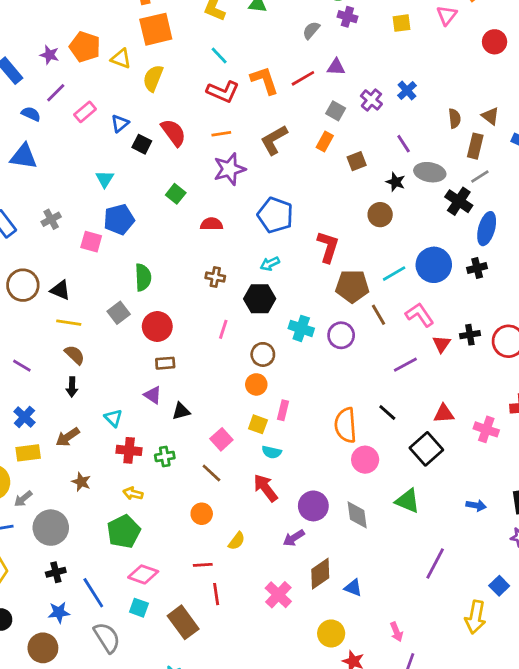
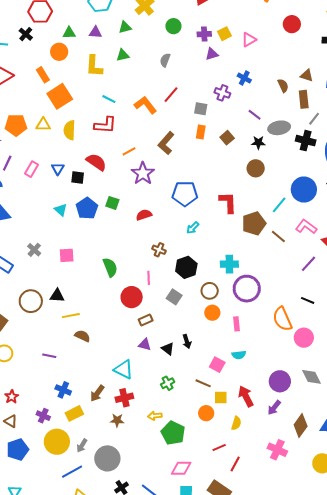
pink triangle: (447, 15) -> (249, 40), moved, turned 42
purple cross: (347, 17) -> (204, 34), moved
purple triangle: (336, 67) -> (212, 54), moved
red L-shape: (223, 92) -> (105, 125), moved
blue pentagon: (119, 220) -> (87, 208), moved
brown cross: (215, 277) -> (159, 250), turned 32
black hexagon: (260, 299) -> (186, 267), moved
gray square: (119, 313) -> (174, 297), moved
pink line: (223, 329) -> (149, 278), moved
purple circle: (341, 335) -> (247, 289), moved, size x1.4
black arrow: (72, 387) -> (187, 341), moved
black triangle: (181, 411) -> (168, 349), turned -48
cyan triangle: (113, 418) -> (124, 369), size x1.5
yellow square: (258, 424) -> (221, 397), moved
pink square: (221, 439) -> (217, 365), moved
red cross: (129, 450) -> (124, 398), moved
red arrow: (265, 488) -> (246, 396), moved, turned 30
green pentagon: (124, 532) -> (173, 433), moved
red line: (216, 594) -> (235, 464), turned 56

